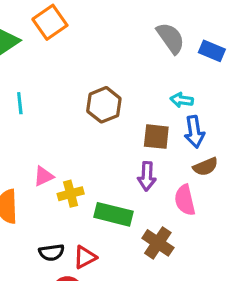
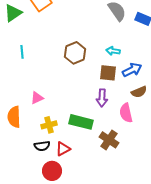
cyan arrow: (182, 100) -> (113, 51), moved
blue arrow: (194, 132) -> (132, 70), turned -108
yellow cross: (71, 194) -> (49, 125), moved

